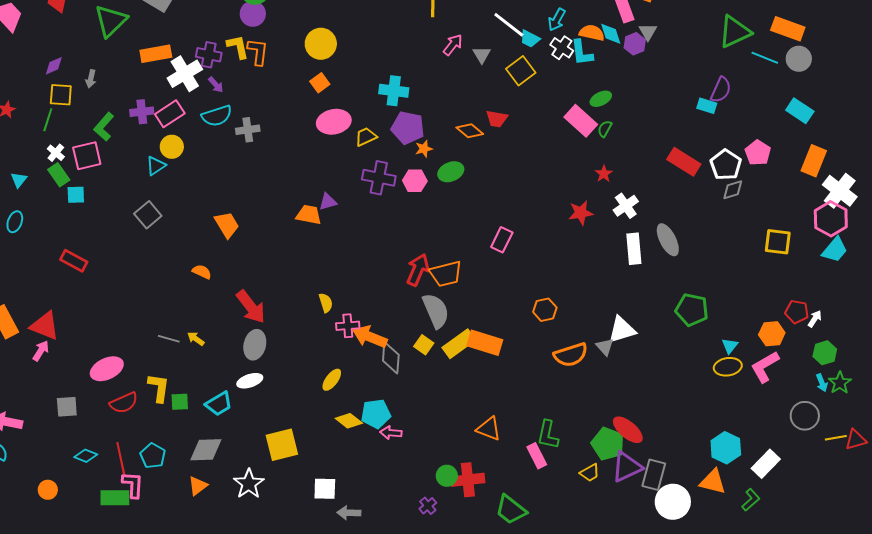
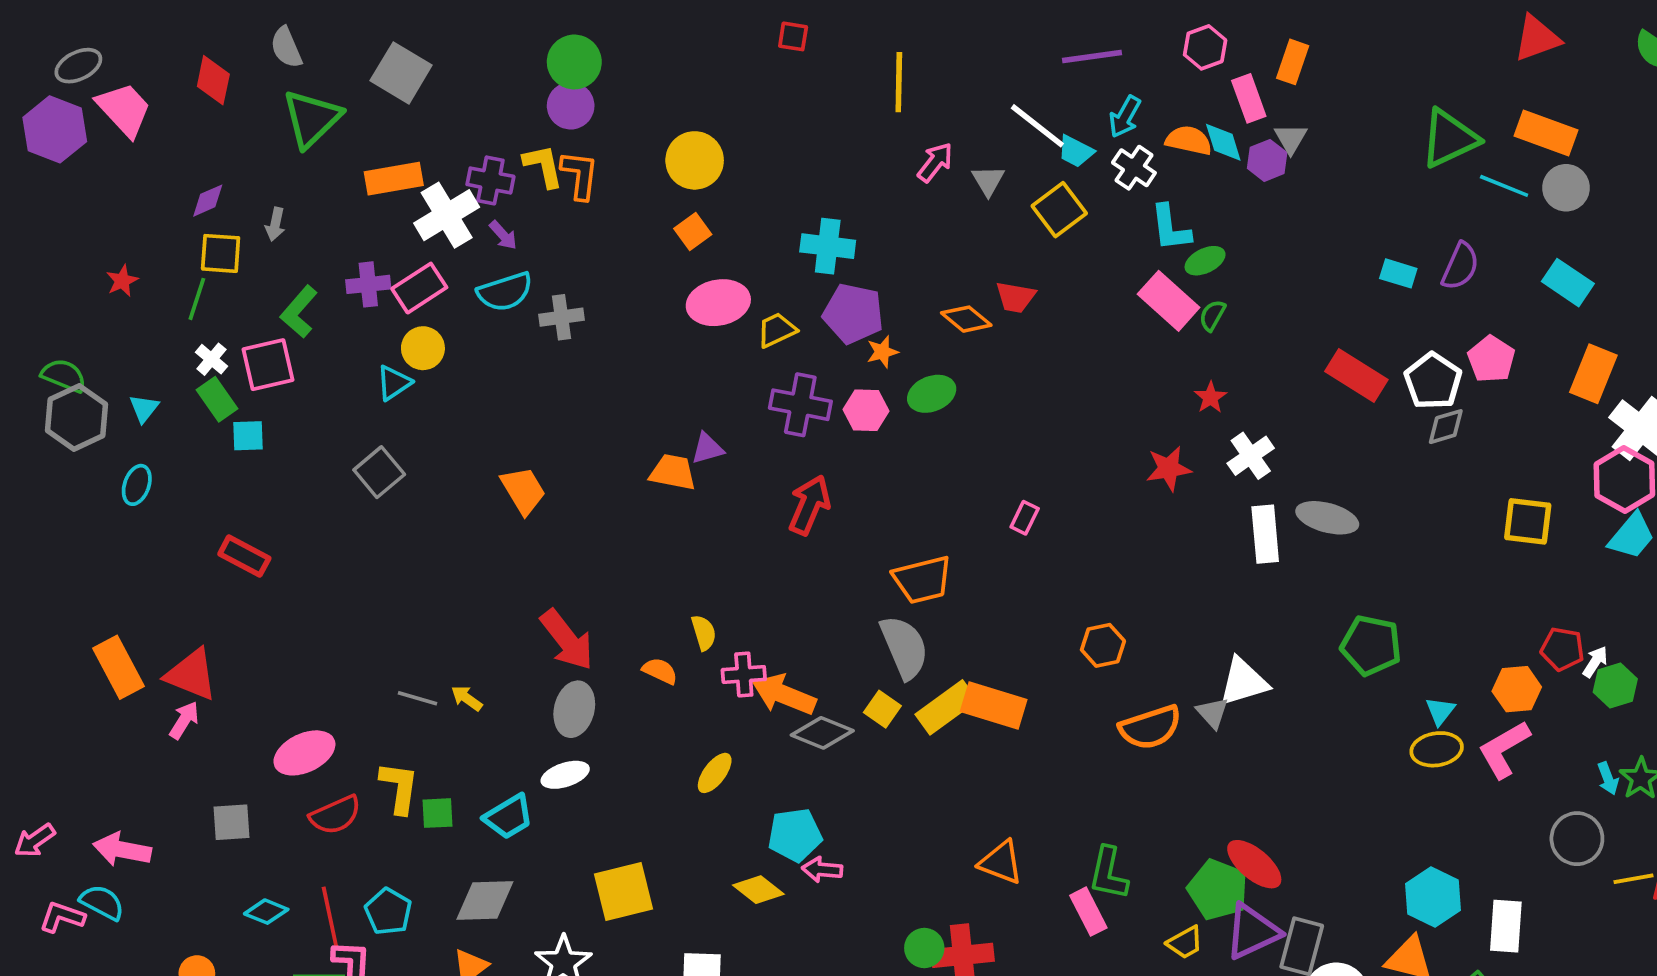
cyan L-shape: (582, 53) -> (1170, 228), moved
purple semicircle: (721, 90) -> (1460, 266), moved
pink rectangle: (502, 240) -> (1025, 518), size x0.7
gray ellipse: (668, 240) -> (1327, 518), turned -48
red arrow: (418, 270) -> (809, 505), moved
orange semicircle: (202, 272) -> (660, 671), moved
green hexagon: (825, 353) -> (1615, 685), moved
gray diamond: (391, 358) -> (822, 733), turned -72
yellow diamond: (349, 421) -> (758, 890), moved
white rectangle: (766, 464) -> (1506, 926), turned -40

